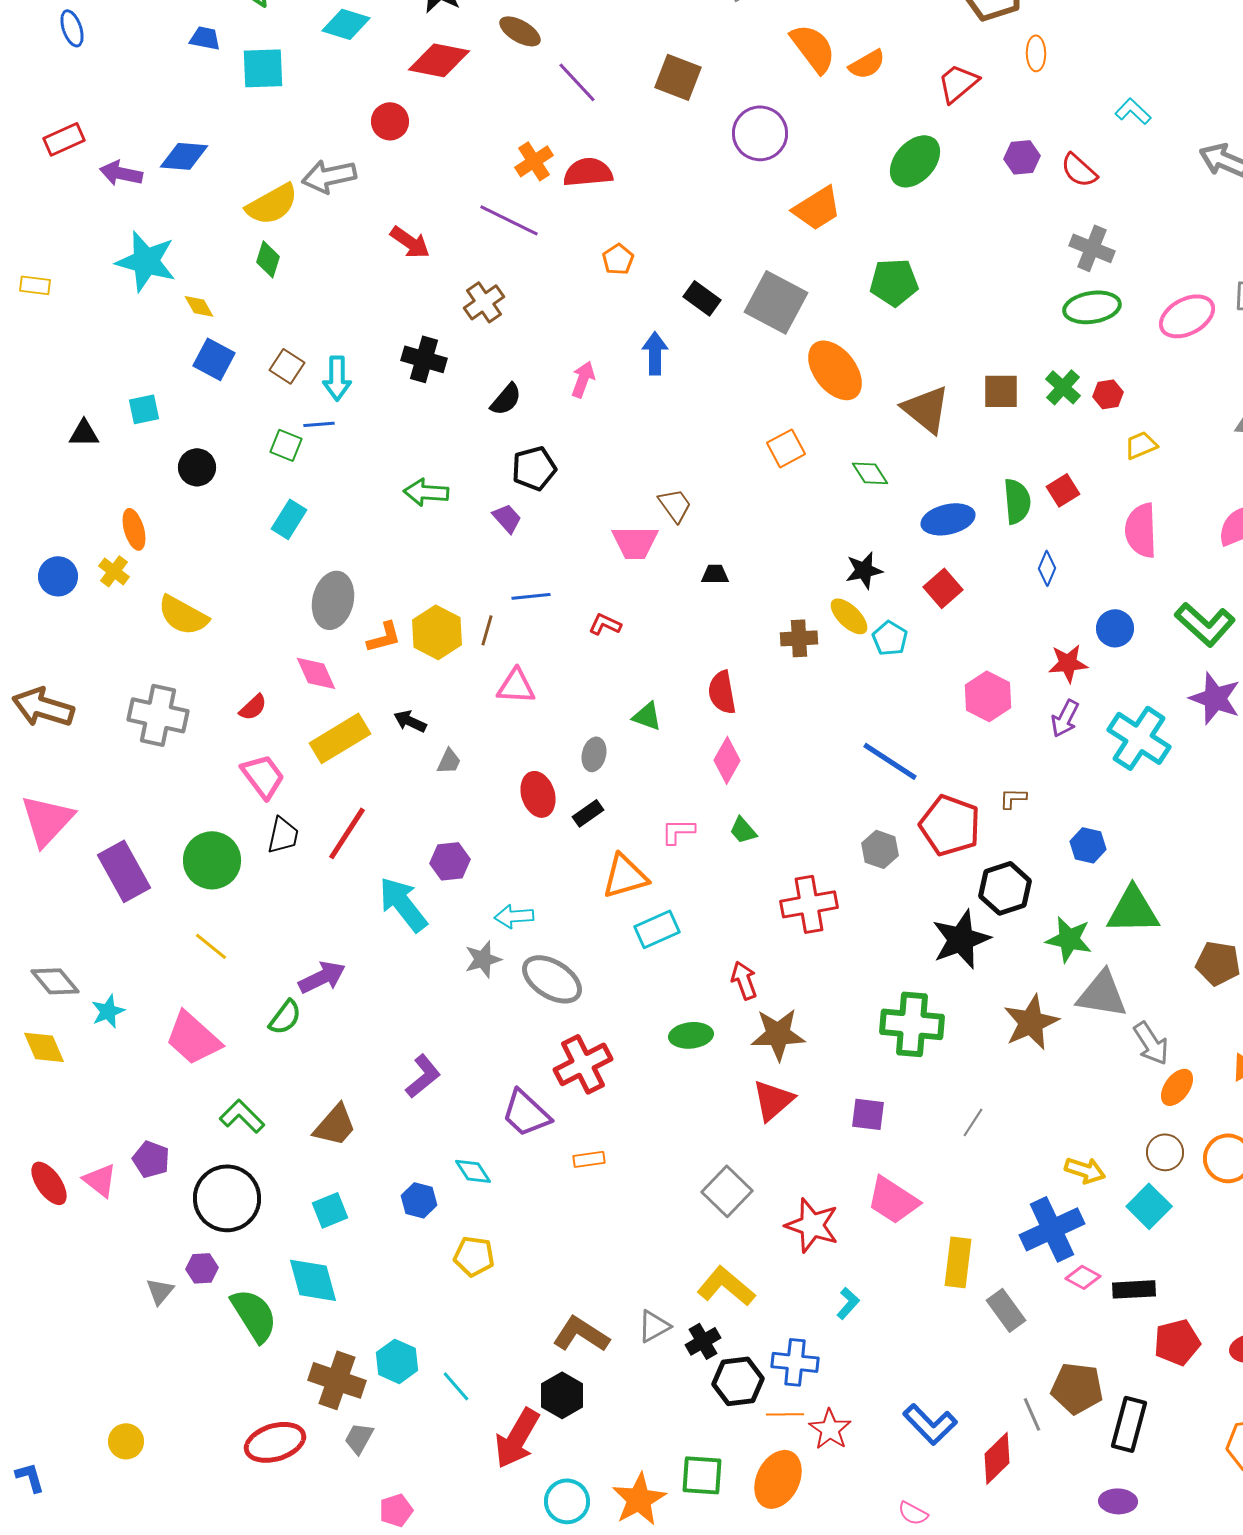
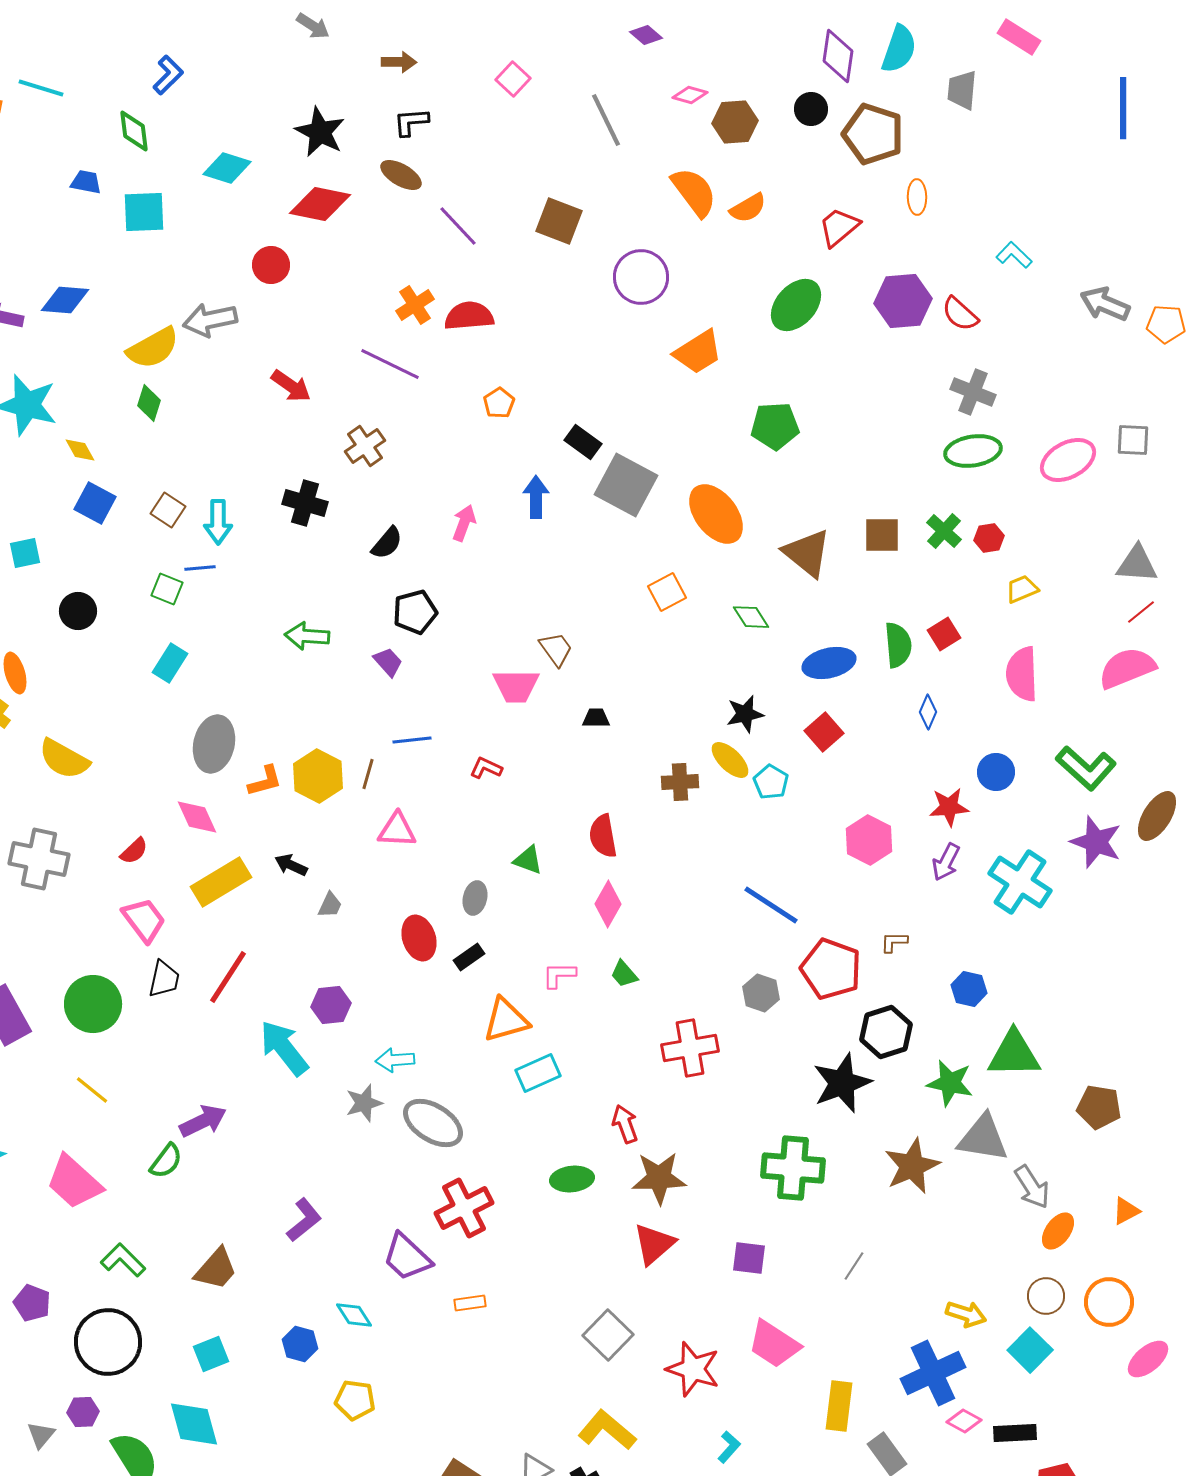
purple hexagon: (1022, 157) -> (903, 301), size x1.6
gray square: (776, 302) -> (626, 485), moved

